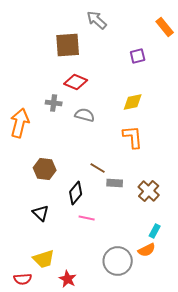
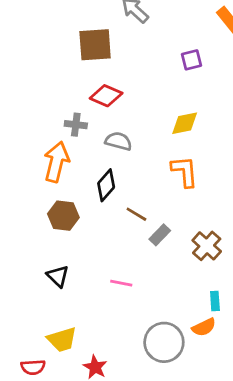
orange arrow: (20, 123) -> (56, 162), moved
gray rectangle: (115, 183) -> (160, 235), turned -49
black diamond: (76, 193) -> (106, 185), moved
cyan rectangle: (155, 231) -> (215, 301), turned -32

